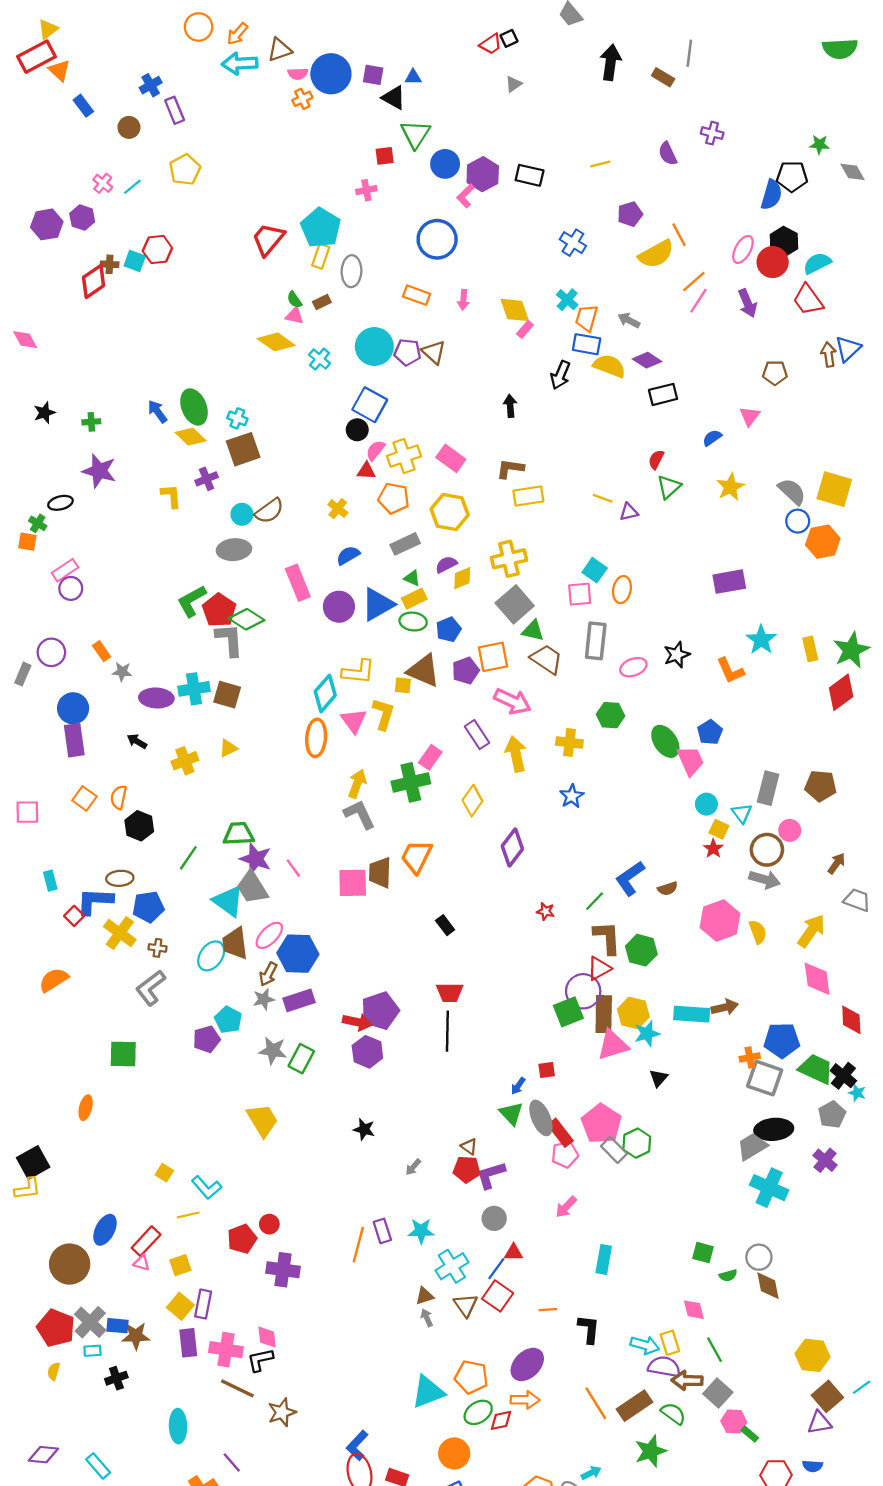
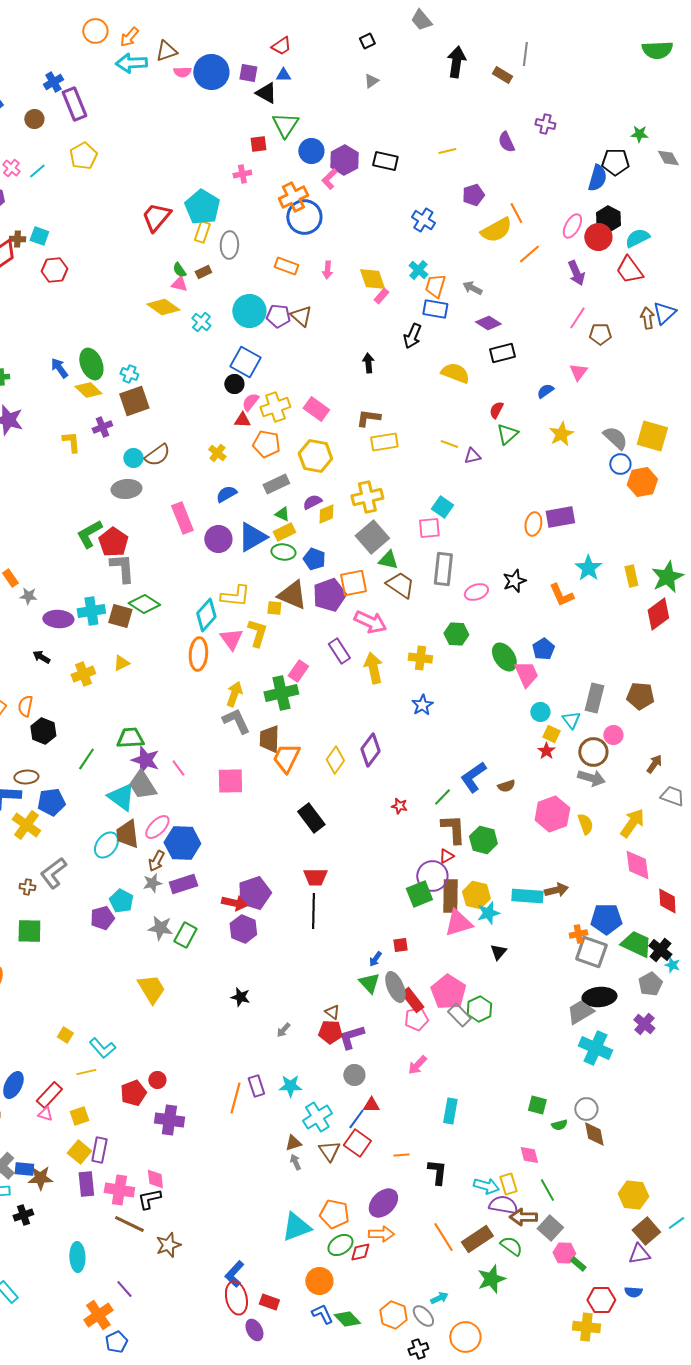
red trapezoid: (491, 44) -> (281, 46), moved
orange cross: (302, 99) -> (293, 197), moved, size x1.6
purple rectangle: (175, 110) -> (74, 104), size x1.4
red hexagon: (157, 249) -> (54, 270), moved
pink line: (698, 301) -> (577, 318), moved
yellow semicircle: (609, 366) -> (455, 373), moved
orange ellipse: (622, 590) -> (533, 524), moved
green diamond: (247, 619) -> (144, 604), moved
blue pentagon: (448, 630) -> (314, 559), turned -30
purple pentagon: (466, 671) -> (329, 595), size x1.4
yellow diamond: (472, 801) -> (335, 760), moved
brown trapezoid: (380, 873) -> (269, 739), moved
black rectangle: (445, 925) -> (311, 818), size x1.6
brown cross: (157, 948) -> (27, 887), moved
red triangle: (599, 968) -> (446, 856), size x0.7

